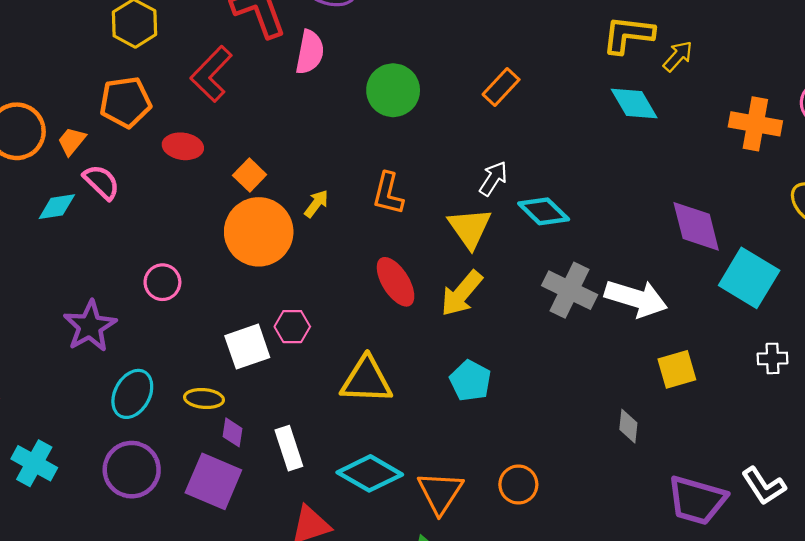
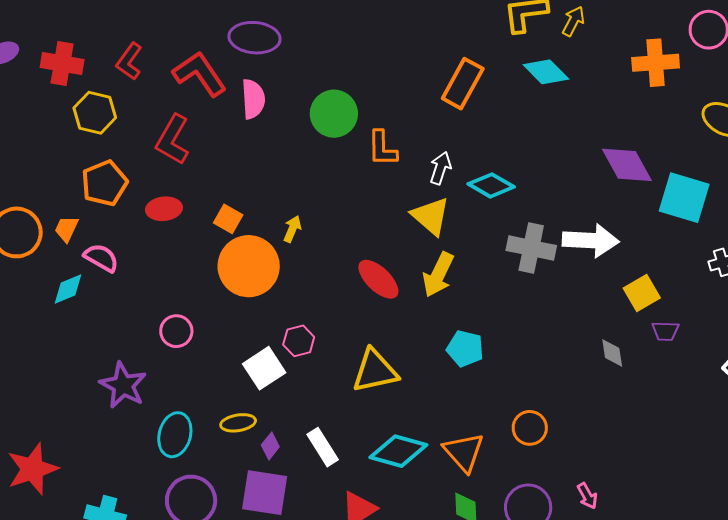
orange rectangle: (501, 87) -> (463, 84), moved, size x1.4
orange L-shape: (388, 194) -> (382, 148), moved
purple diamond: (233, 432) -> (270, 446), turned 44
purple trapezoid: (697, 500) -> (665, 331), moved, size x0.5

